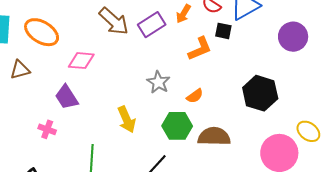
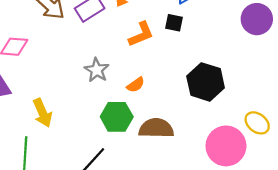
black square: (223, 31) -> (174, 23), moved
purple circle: (293, 37) -> (257, 19), moved
yellow arrow: (127, 119) -> (42, 113), moved

